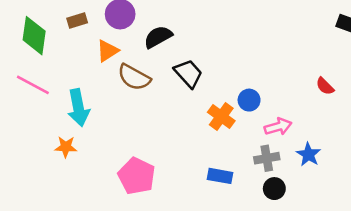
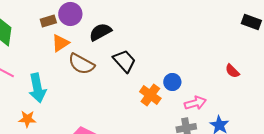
brown rectangle: (77, 20) -> (48, 21), moved

